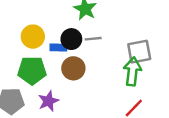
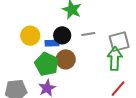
gray line: (93, 39) -> (88, 34), moved
green pentagon: (32, 70) -> (47, 64), moved, turned 30

